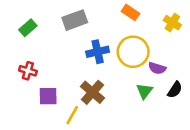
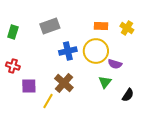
orange rectangle: (131, 12) -> (101, 26), moved, turned -32
green rectangle: (28, 28) -> (13, 32), turned -32
black semicircle: (175, 90) -> (128, 95), moved

